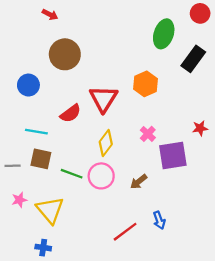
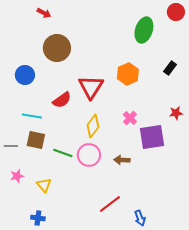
black rectangle: (193, 59) -> (170, 68), moved, size x0.6
brown arrow: (139, 182) -> (122, 160), turned 42
yellow triangle: (50, 210) -> (44, 185), size x0.6
blue arrow: (159, 220) -> (140, 218), moved

